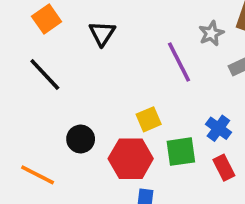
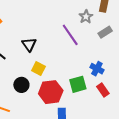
black triangle: (102, 33) -> (29, 44), moved
yellow square: (149, 119) -> (38, 68), moved, turned -32

